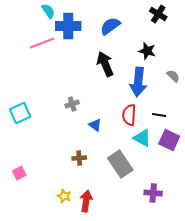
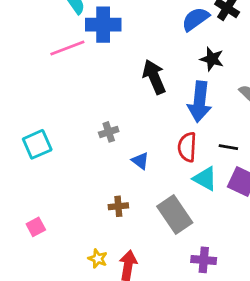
blue semicircle: (110, 26) -> (195, 19), moved
purple cross: (153, 193) -> (204, 260), moved

